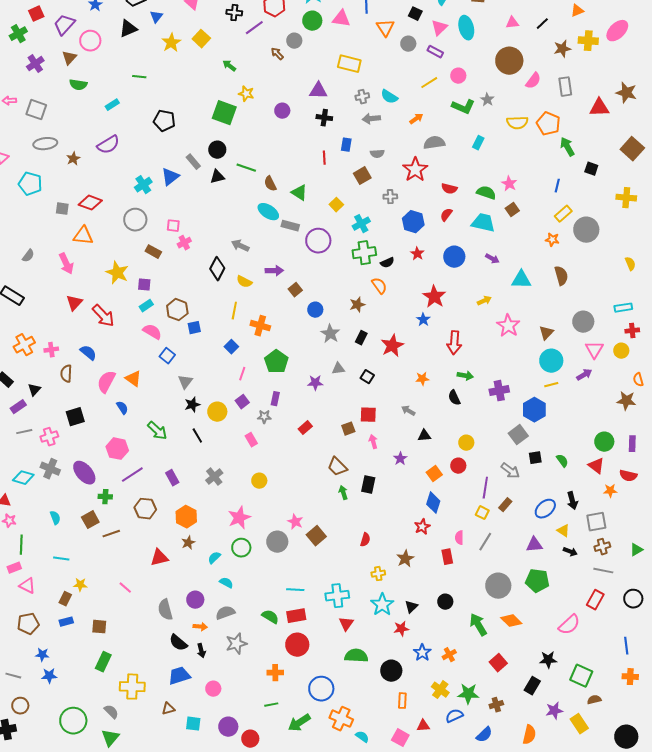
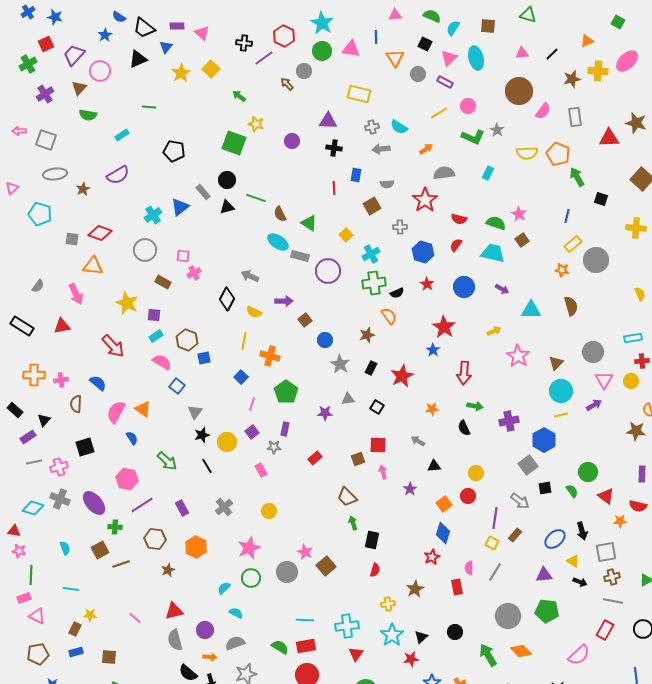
red triangle: (74, 303) -> (62, 326), moved, turned 36
orange cross: (24, 345) -> (34, 375), turned 30
green circle: (604, 442) -> (588, 472), moved
black rectangle: (368, 485) -> (372, 540), moved
brown star: (188, 543) -> (168, 570), moved
red triangle: (159, 558) -> (174, 611), moved

